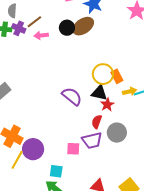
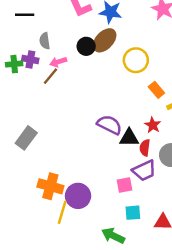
gray semicircle: (12, 11) -> (45, 41), moved
brown line: (34, 22) -> (50, 76), moved
yellow circle: (103, 74) -> (136, 60), moved
black triangle: (99, 93) -> (129, 138), moved
cyan square: (56, 171) -> (133, 213), moved

